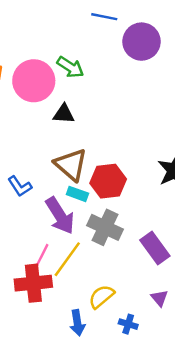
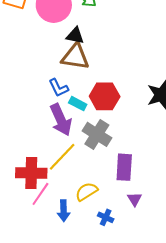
brown triangle: (71, 165) -> (75, 57), moved, turned -40
blue L-shape: (20, 186) -> (59, 88), moved
purple rectangle: (155, 248) -> (124, 167), moved, turned 32
pink line: (41, 258) -> (40, 194), moved

